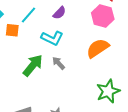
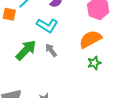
green star: (108, 91) -> (94, 63), moved, size x0.6

